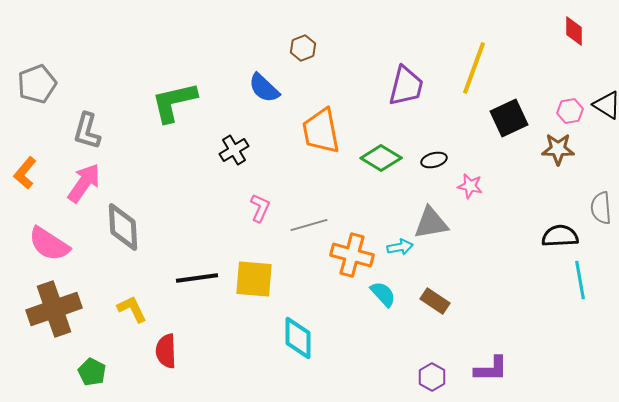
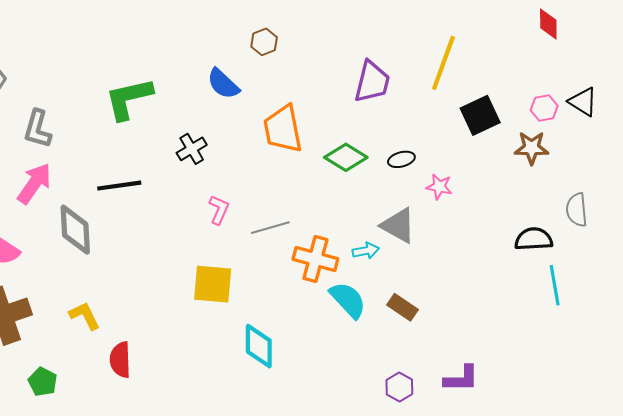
gray triangle: (431, 223) -> (398, 225), turned 39
black line: (197, 278) -> (119, 186), moved
cyan semicircle: (383, 294) -> (348, 300), size x1.4

